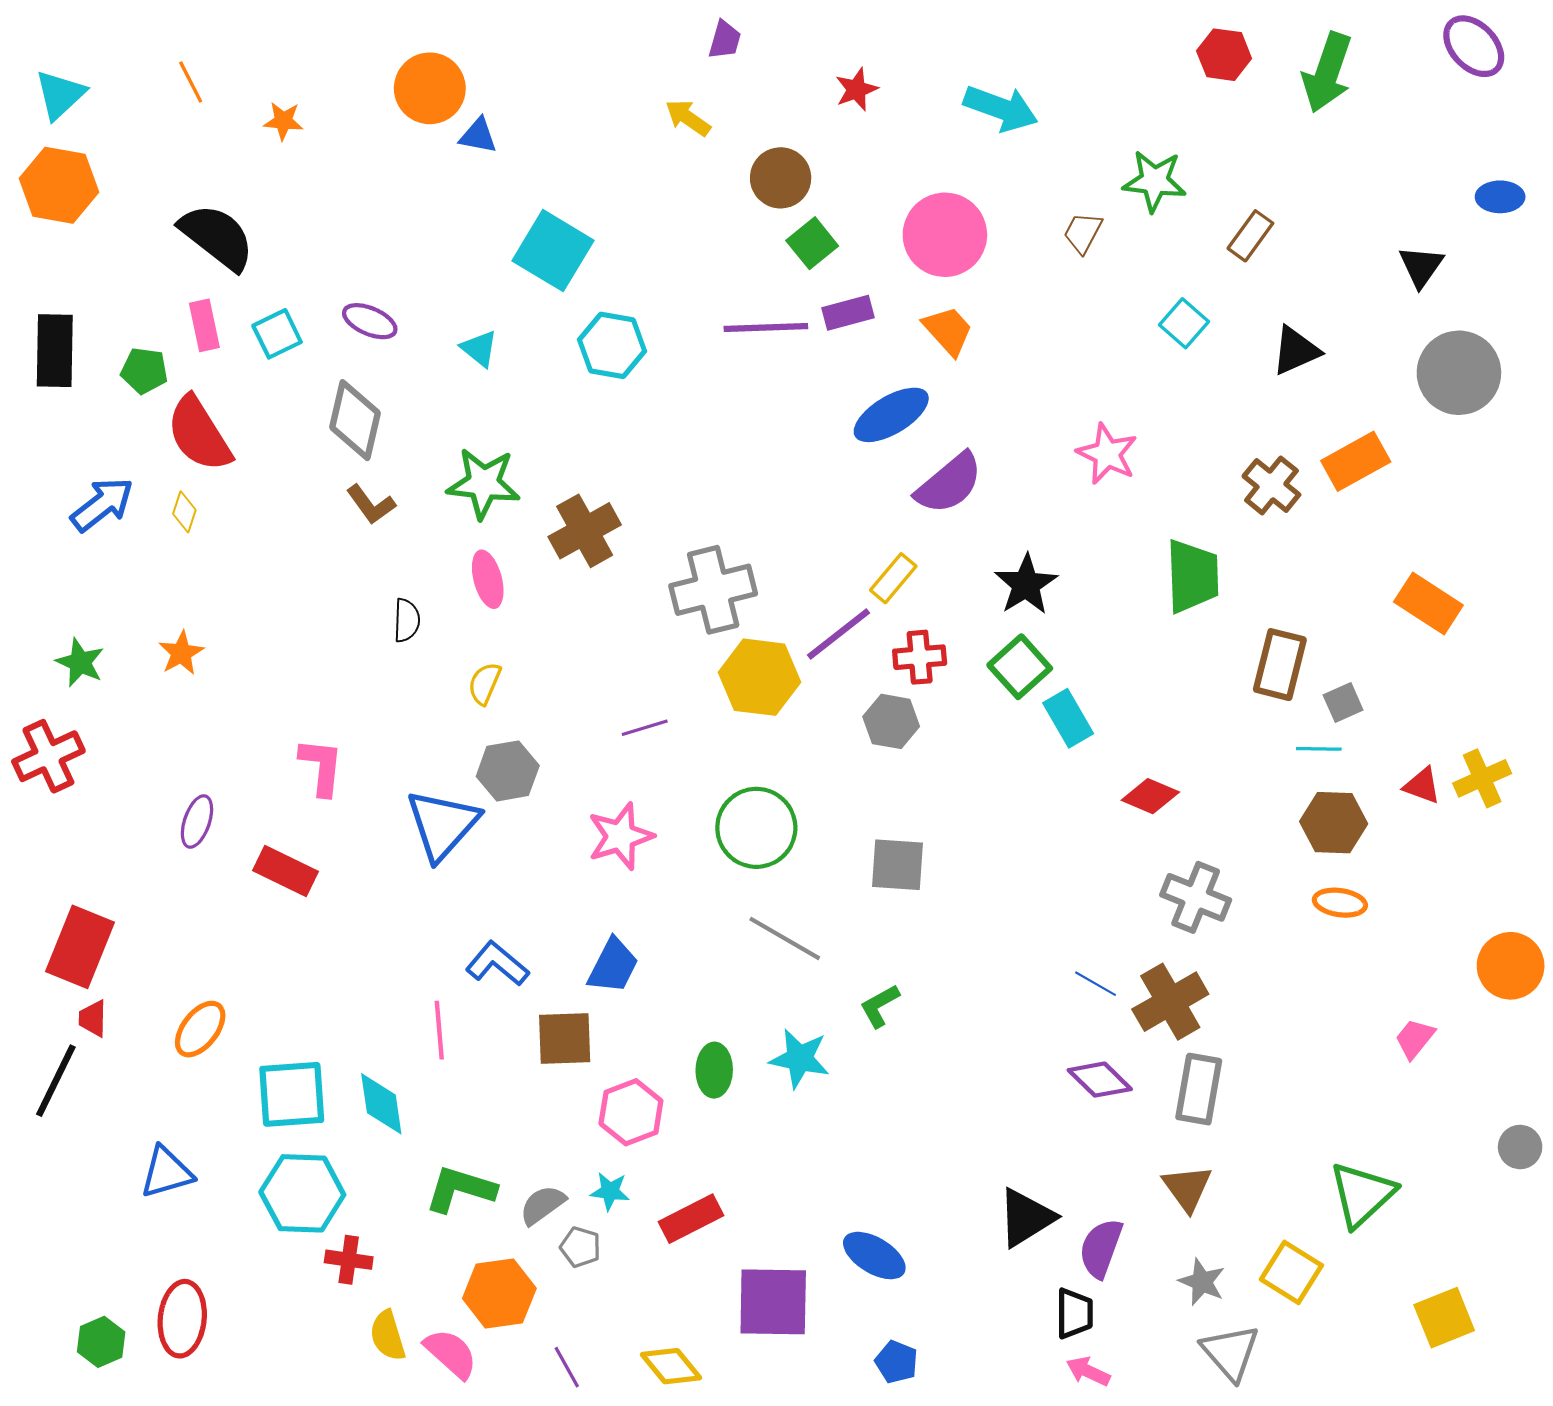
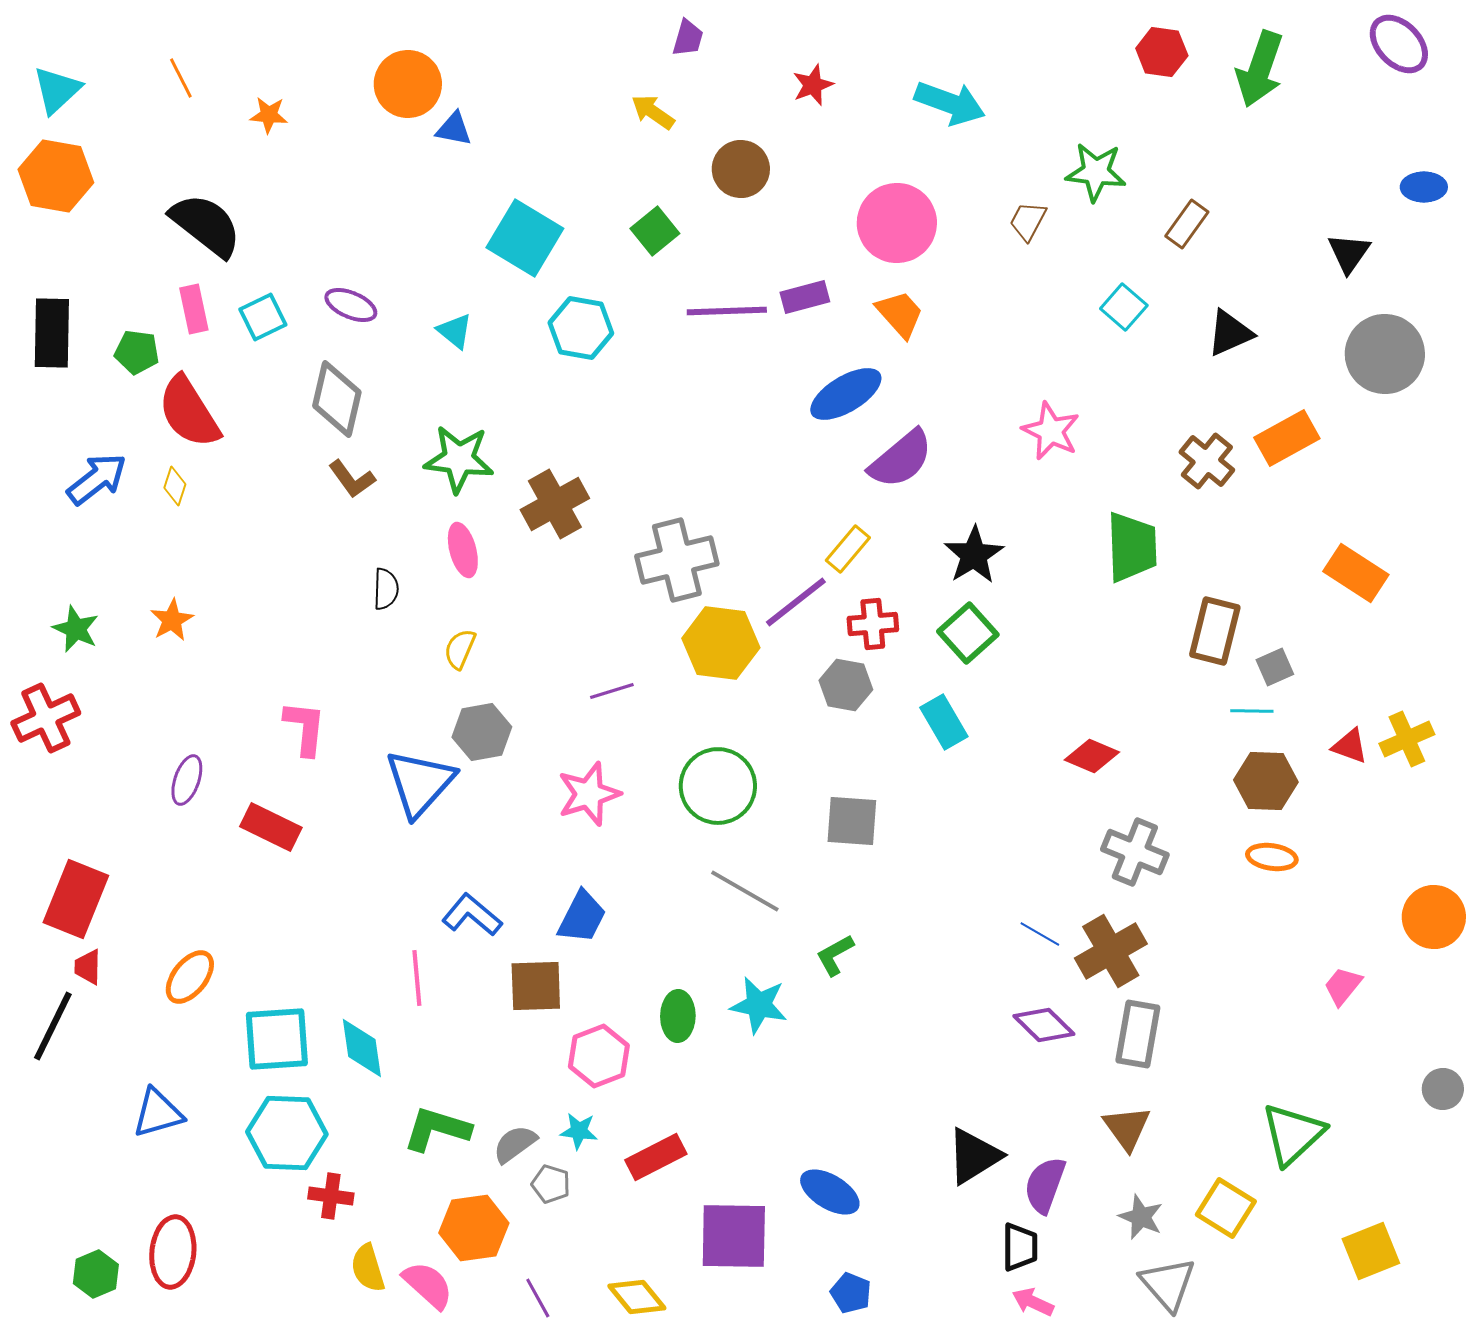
green square: (812, 243) -> (655, 231), moved
cyan rectangle: (1068, 718) -> (944, 722), moved

